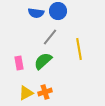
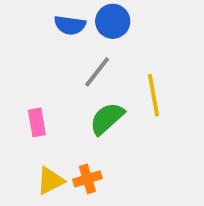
green semicircle: (43, 61) -> (107, 119), moved

